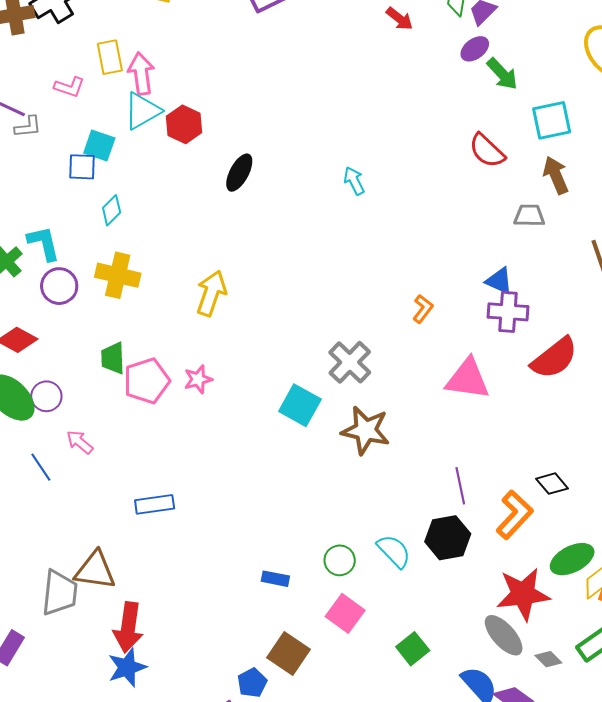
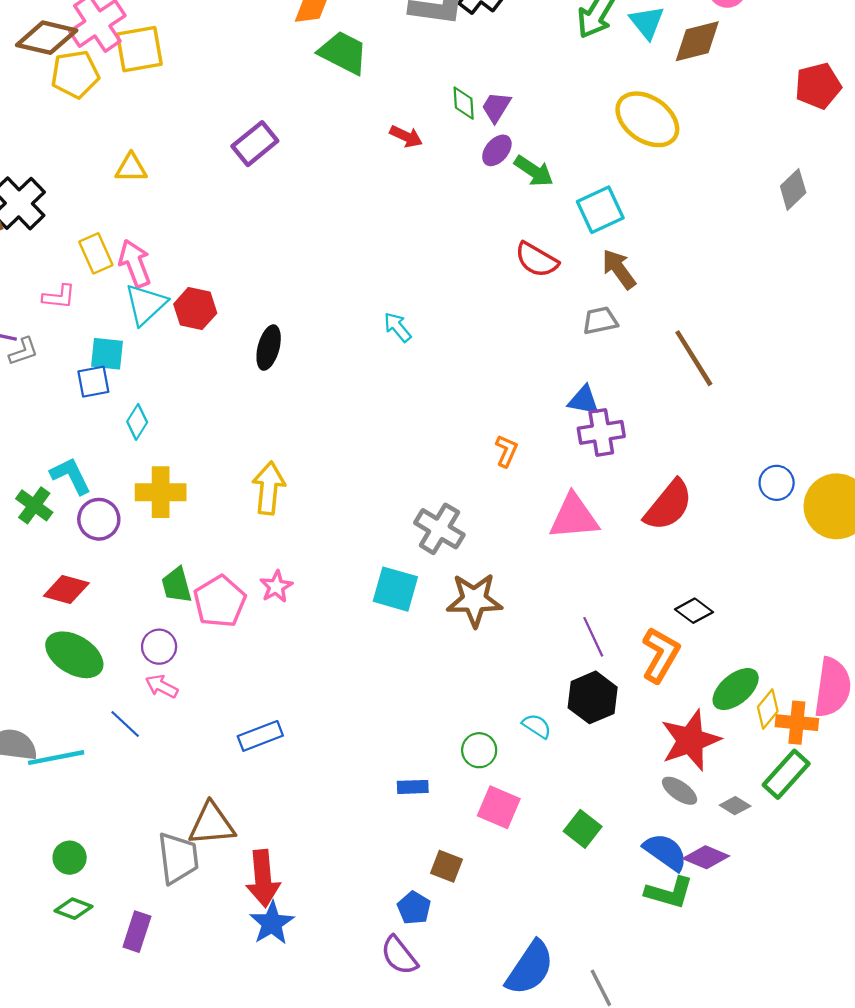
red semicircle: (554, 358) -> (668, 505), moved
purple circle: (46, 396) -> (159, 647), moved
cyan semicircle: (394, 551) -> (537, 726), size x0.7
gray ellipse: (504, 635) -> (680, 791), size x0.7
brown square: (288, 653) -> (447, 866), size x0.7

